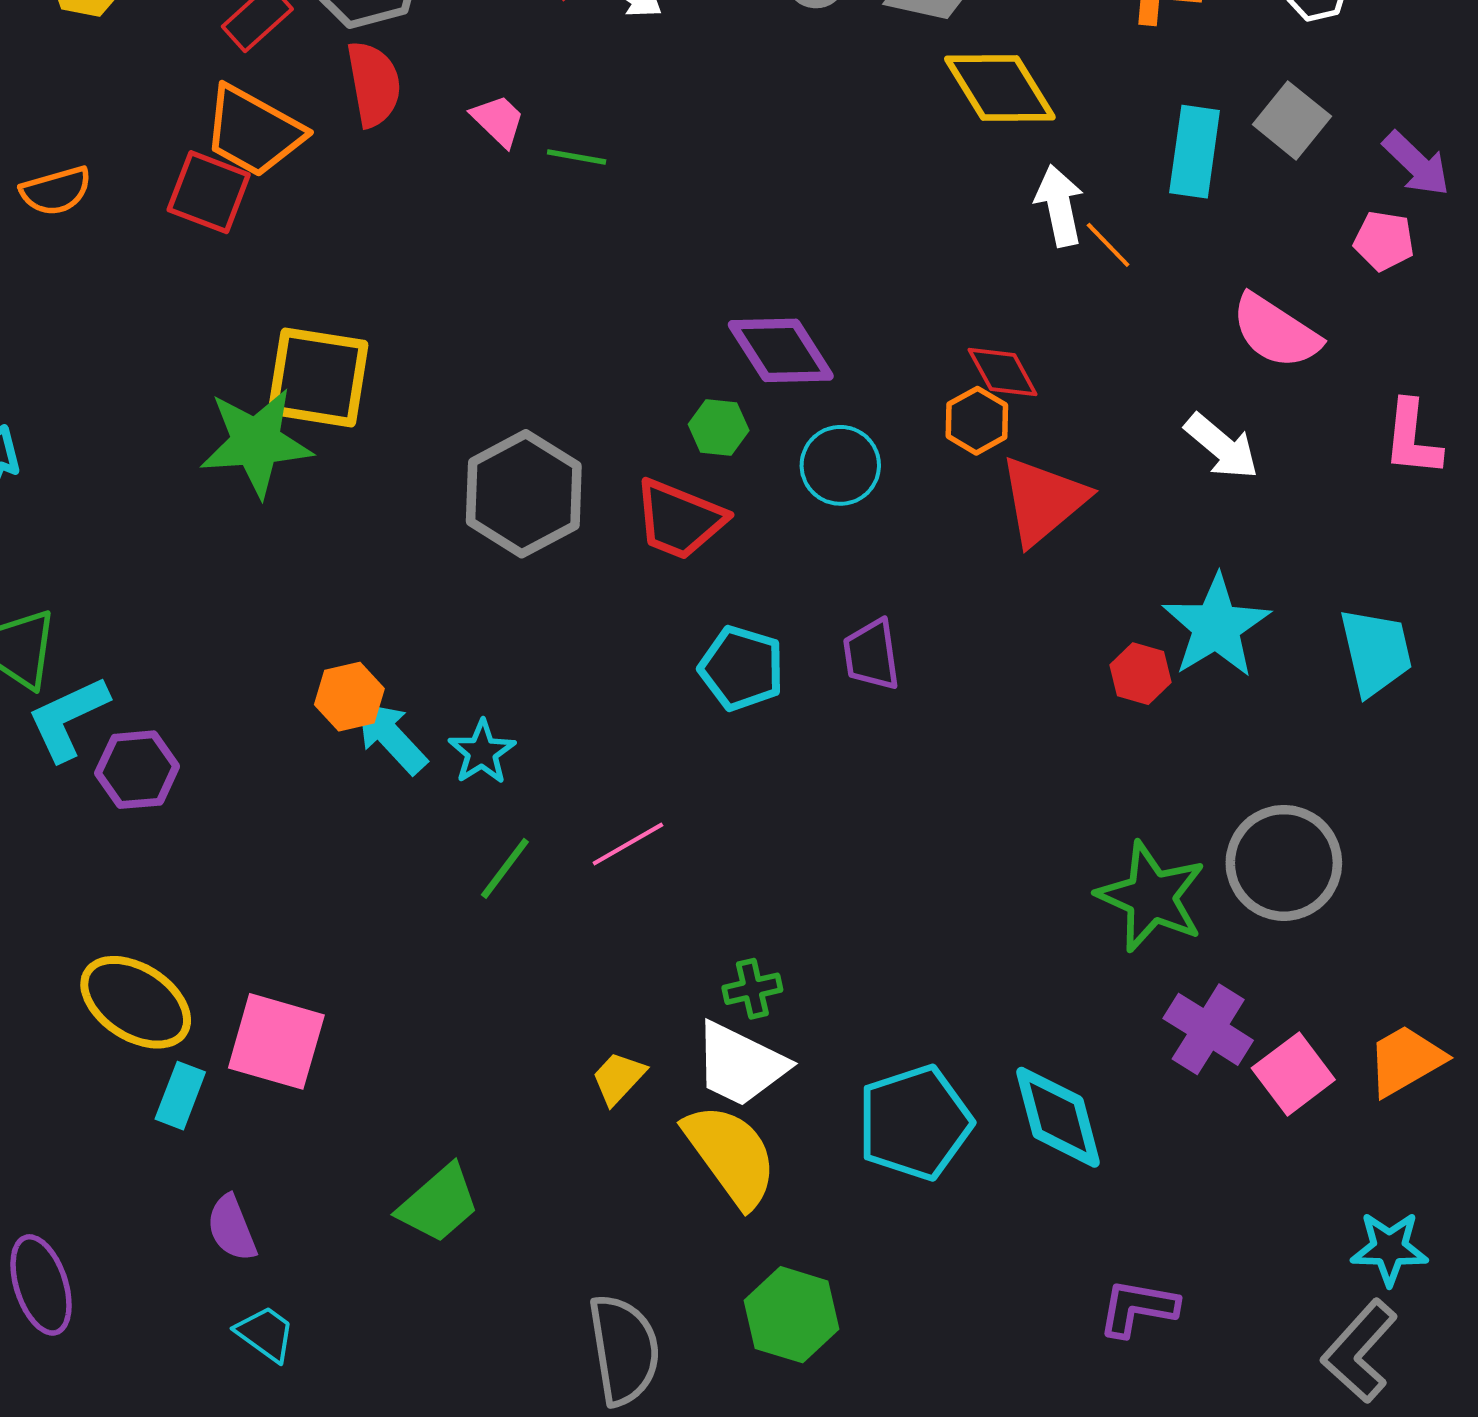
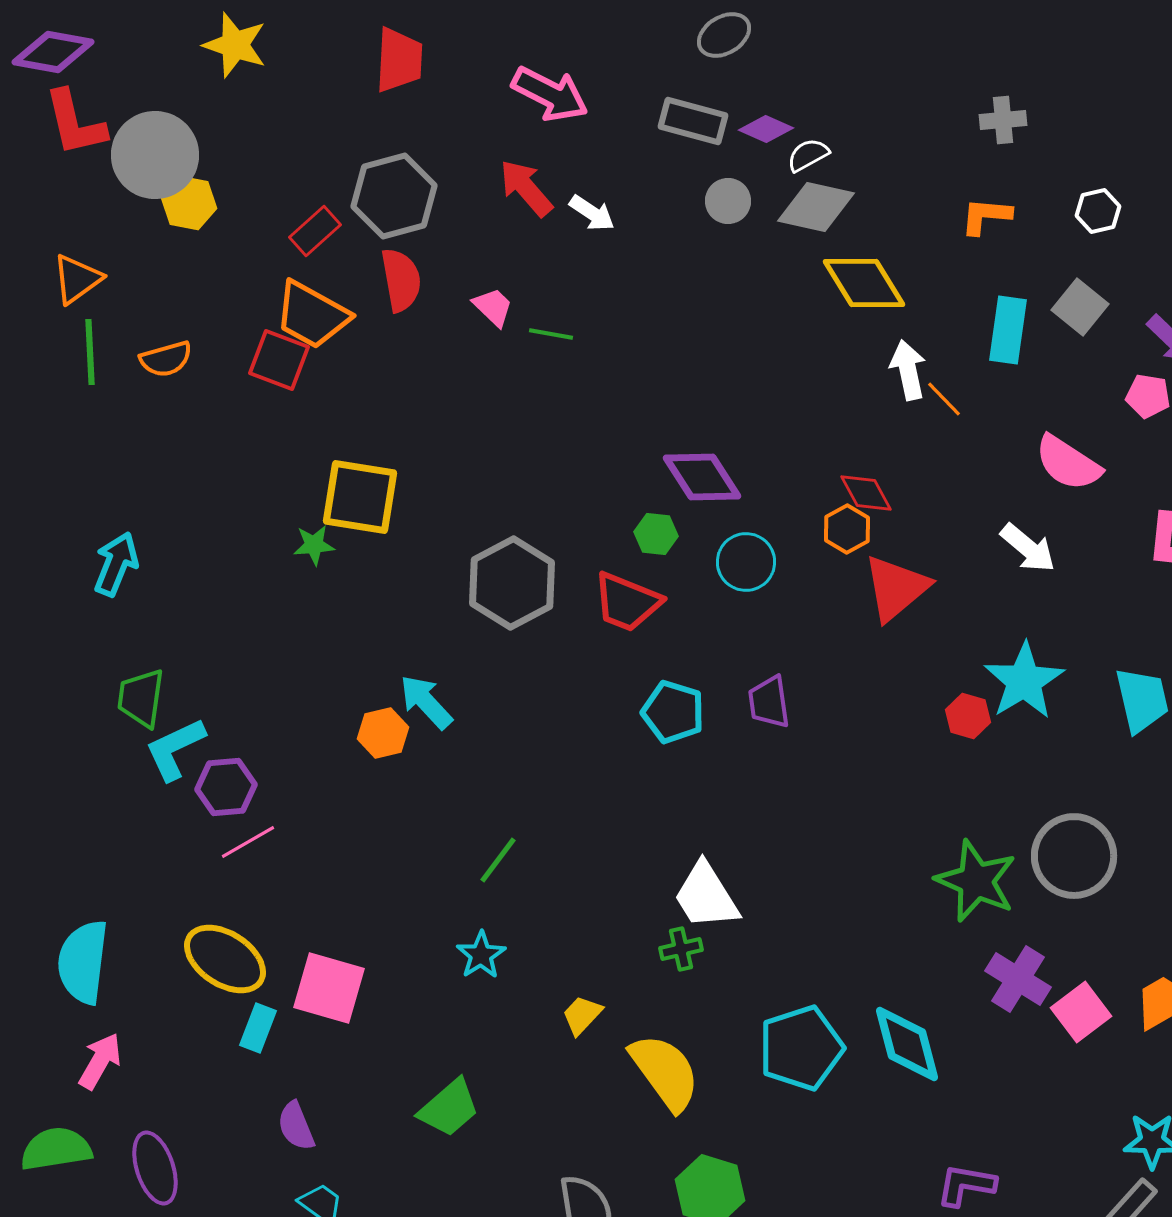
green star: (256, 442) -> (314, 545), size x0.5
cyan arrow: (391, 737) -> (426, 702), moved
cyan star: (482, 752) -> (481, 955), moved
pink line: (628, 844) -> (248, 842), moved
white trapezoid: (740, 1064) -> (706, 896), moved, turned 32

